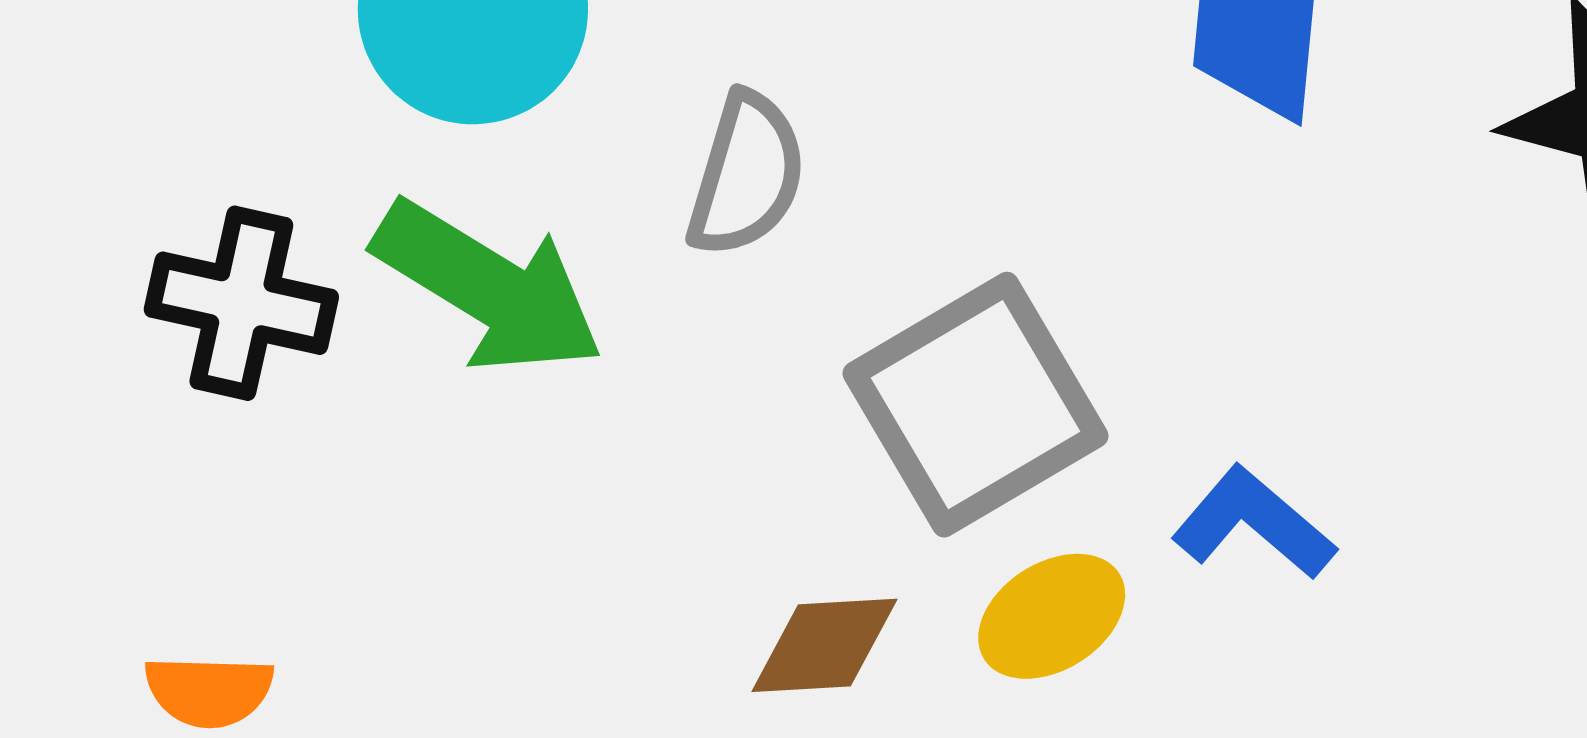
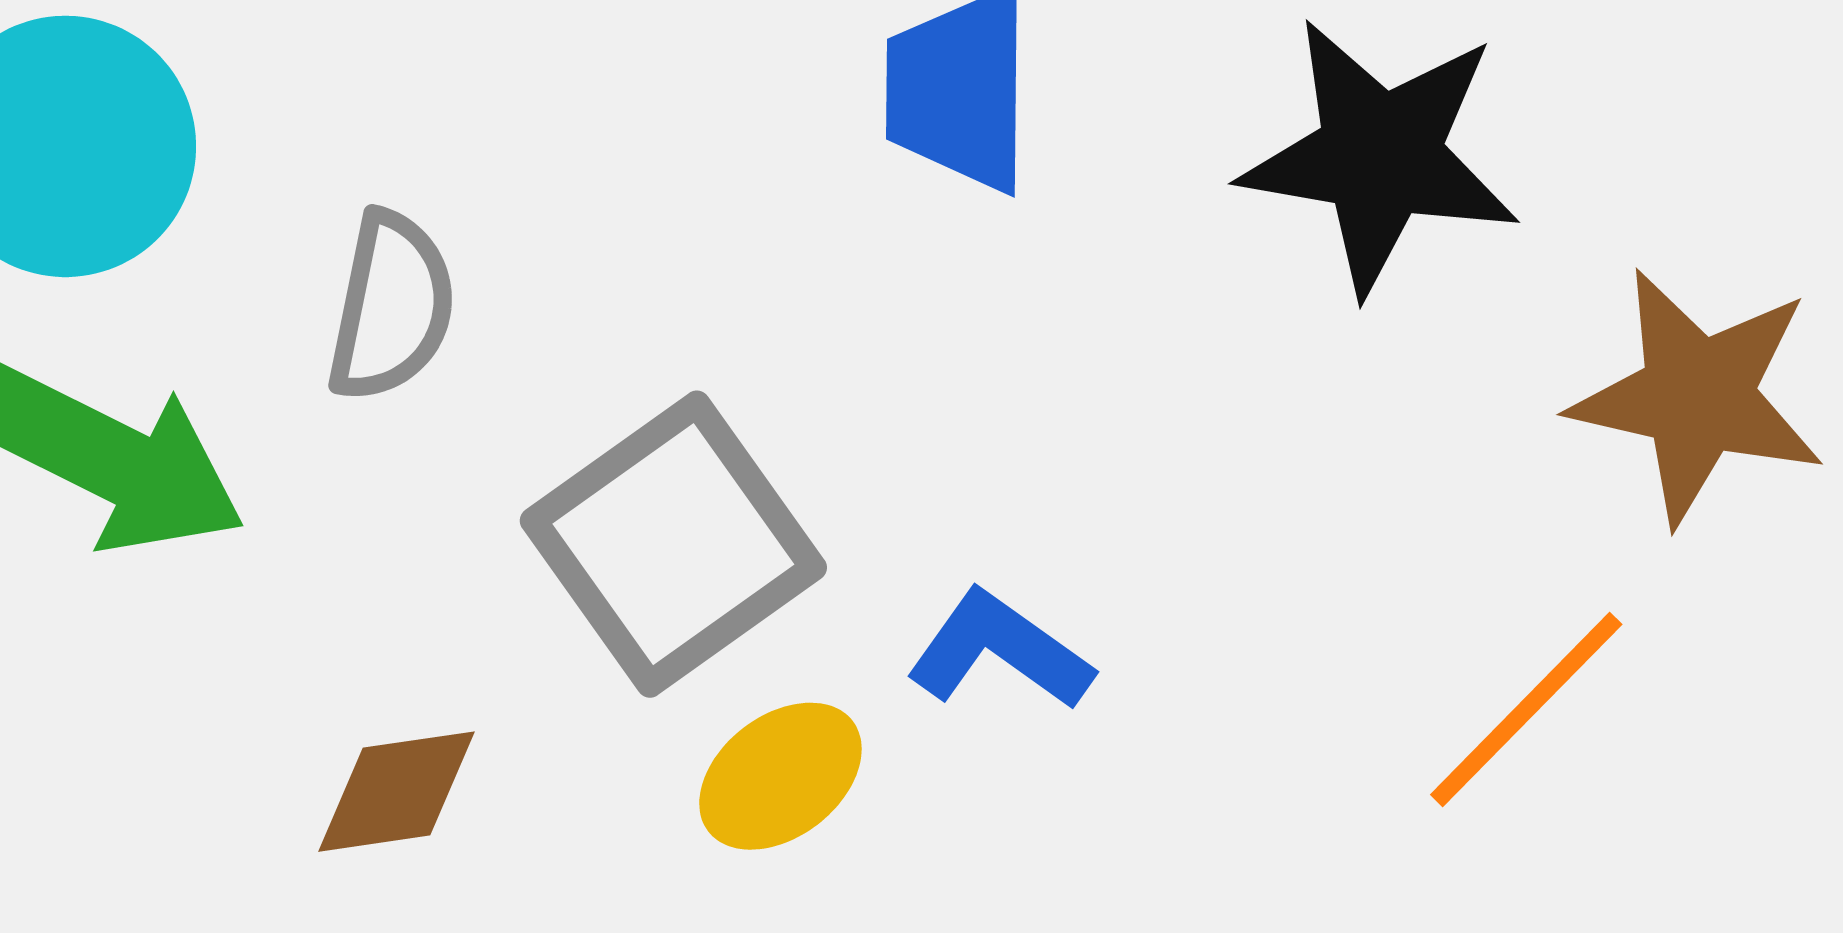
brown diamond: (824, 645) -> (396, 792), moved

